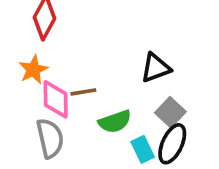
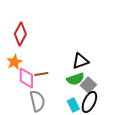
green semicircle: (115, 122) -> (75, 79), moved
gray semicircle: (50, 138) -> (37, 101), moved

